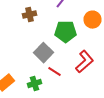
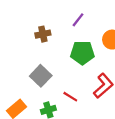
gray square: (44, 53) -> (41, 76), moved

